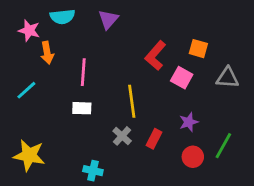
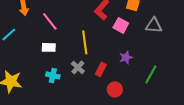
pink line: (83, 72) -> (50, 21), turned -42
red circle: (193, 157) -> (115, 89), moved
cyan cross: (93, 171) -> (53, 75), moved

